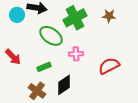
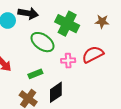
green cross: (75, 18) -> (67, 24), turned -35
red semicircle: (109, 66) -> (93, 54), moved

